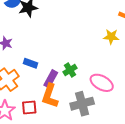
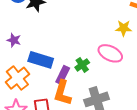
blue rectangle: (30, 63) -> (41, 60), size x1.6
pink ellipse: (102, 83) -> (110, 53), moved

